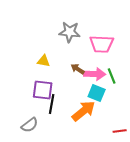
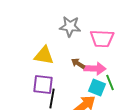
yellow triangle: (44, 61) -> (44, 56), size x1.5
green line: (112, 76) -> (110, 83), moved

